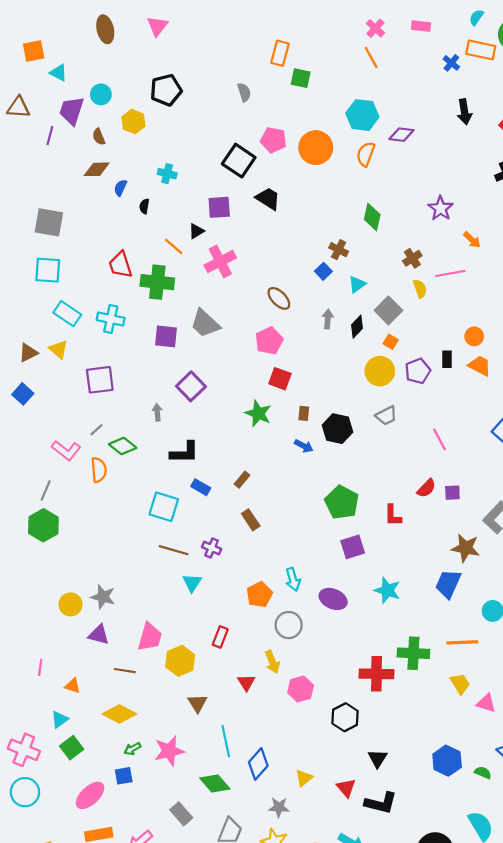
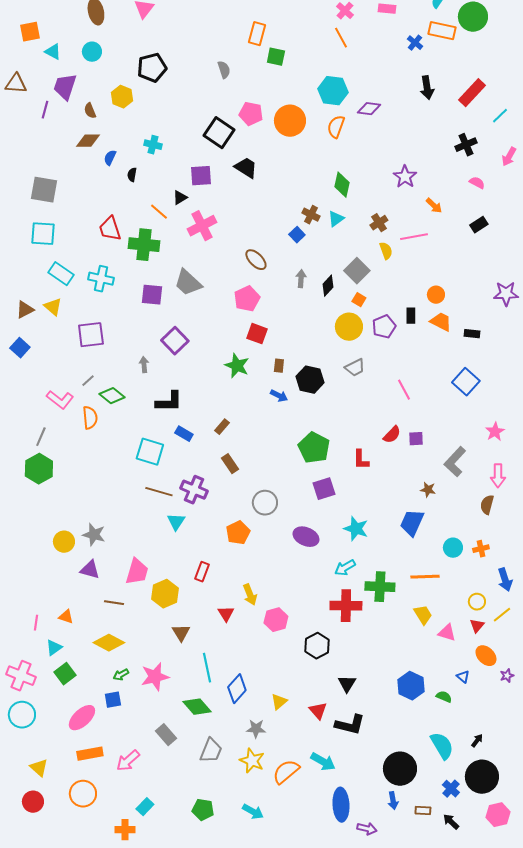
cyan circle: (101, 94) -> (92, 52), moved
cyan triangle: (357, 284) -> (336, 219), moved
purple cross: (212, 548) -> (194, 490), size x1.5
brown star: (466, 548) -> (428, 490), size x0.6
cyan arrow: (293, 579) -> (345, 568), moved, turned 75
gray circle: (289, 625) -> (265, 503), moved
pink line: (40, 667) -> (36, 623), moved

